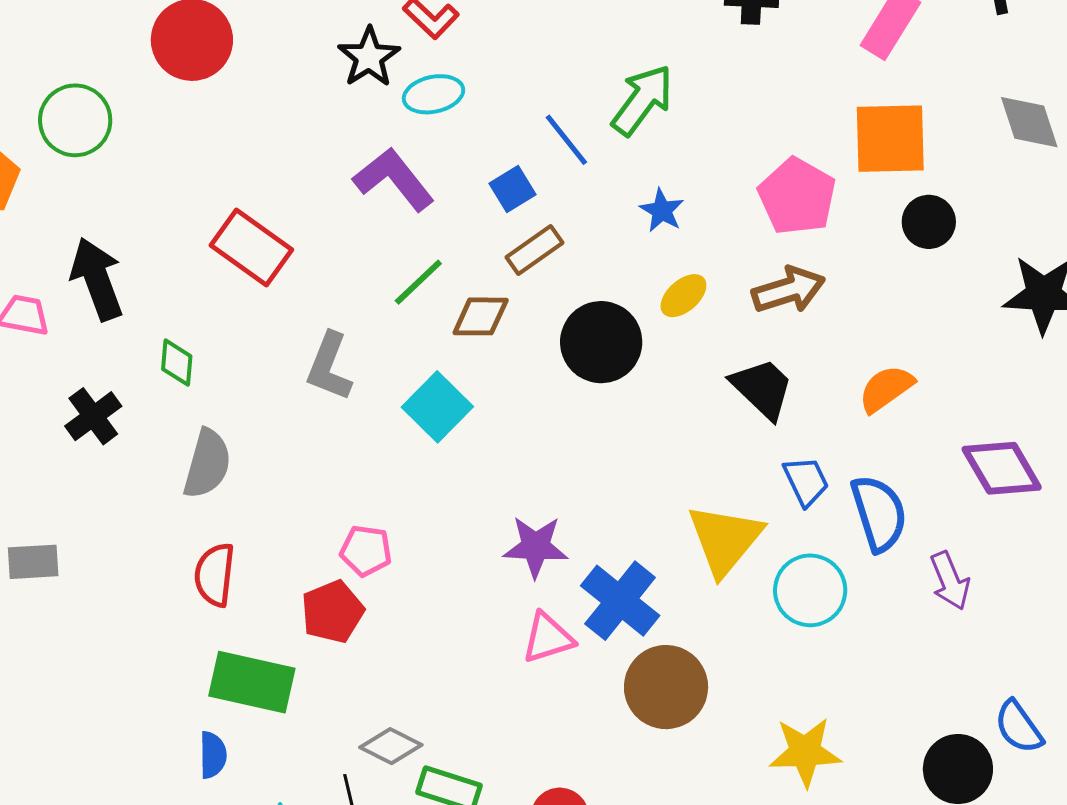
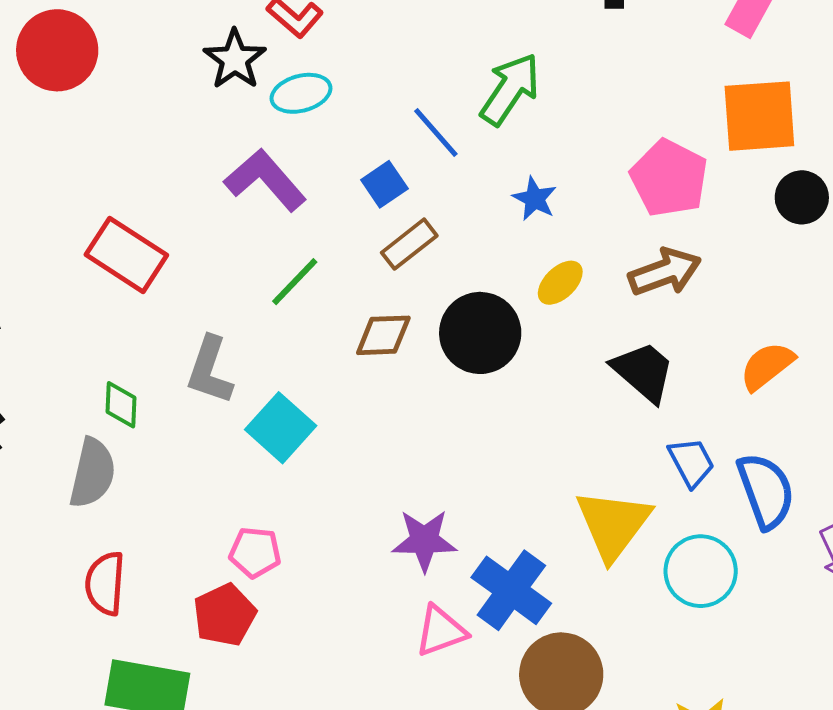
brown diamond: (481, 316) -> (383, 335), moved
green diamond: (177, 363) -> (121, 405), moved
cyan square: (437, 407) -> (281, 428), moved

